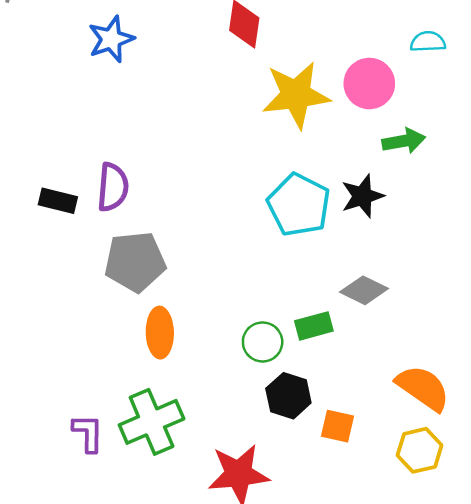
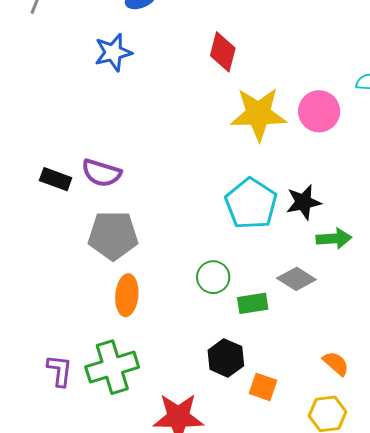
green arrow: (404, 141) -> (334, 239), moved
purple semicircle: (113, 187) -> (101, 173), turned 96
green circle: (263, 342) -> (213, 277), moved
orange semicircle: (423, 388) -> (336, 363), size x0.6

